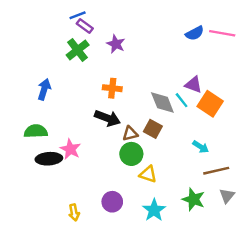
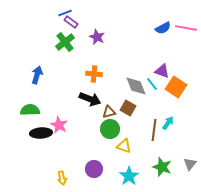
cyan arrow: (201, 147) -> (168, 123), turned -88
brown line: (216, 171) -> (154, 130), moved, turned -70

